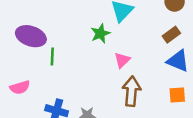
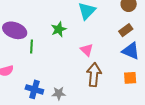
green star: (100, 34) -> (59, 29), moved
pink triangle: (122, 60) -> (87, 50), turned -32

